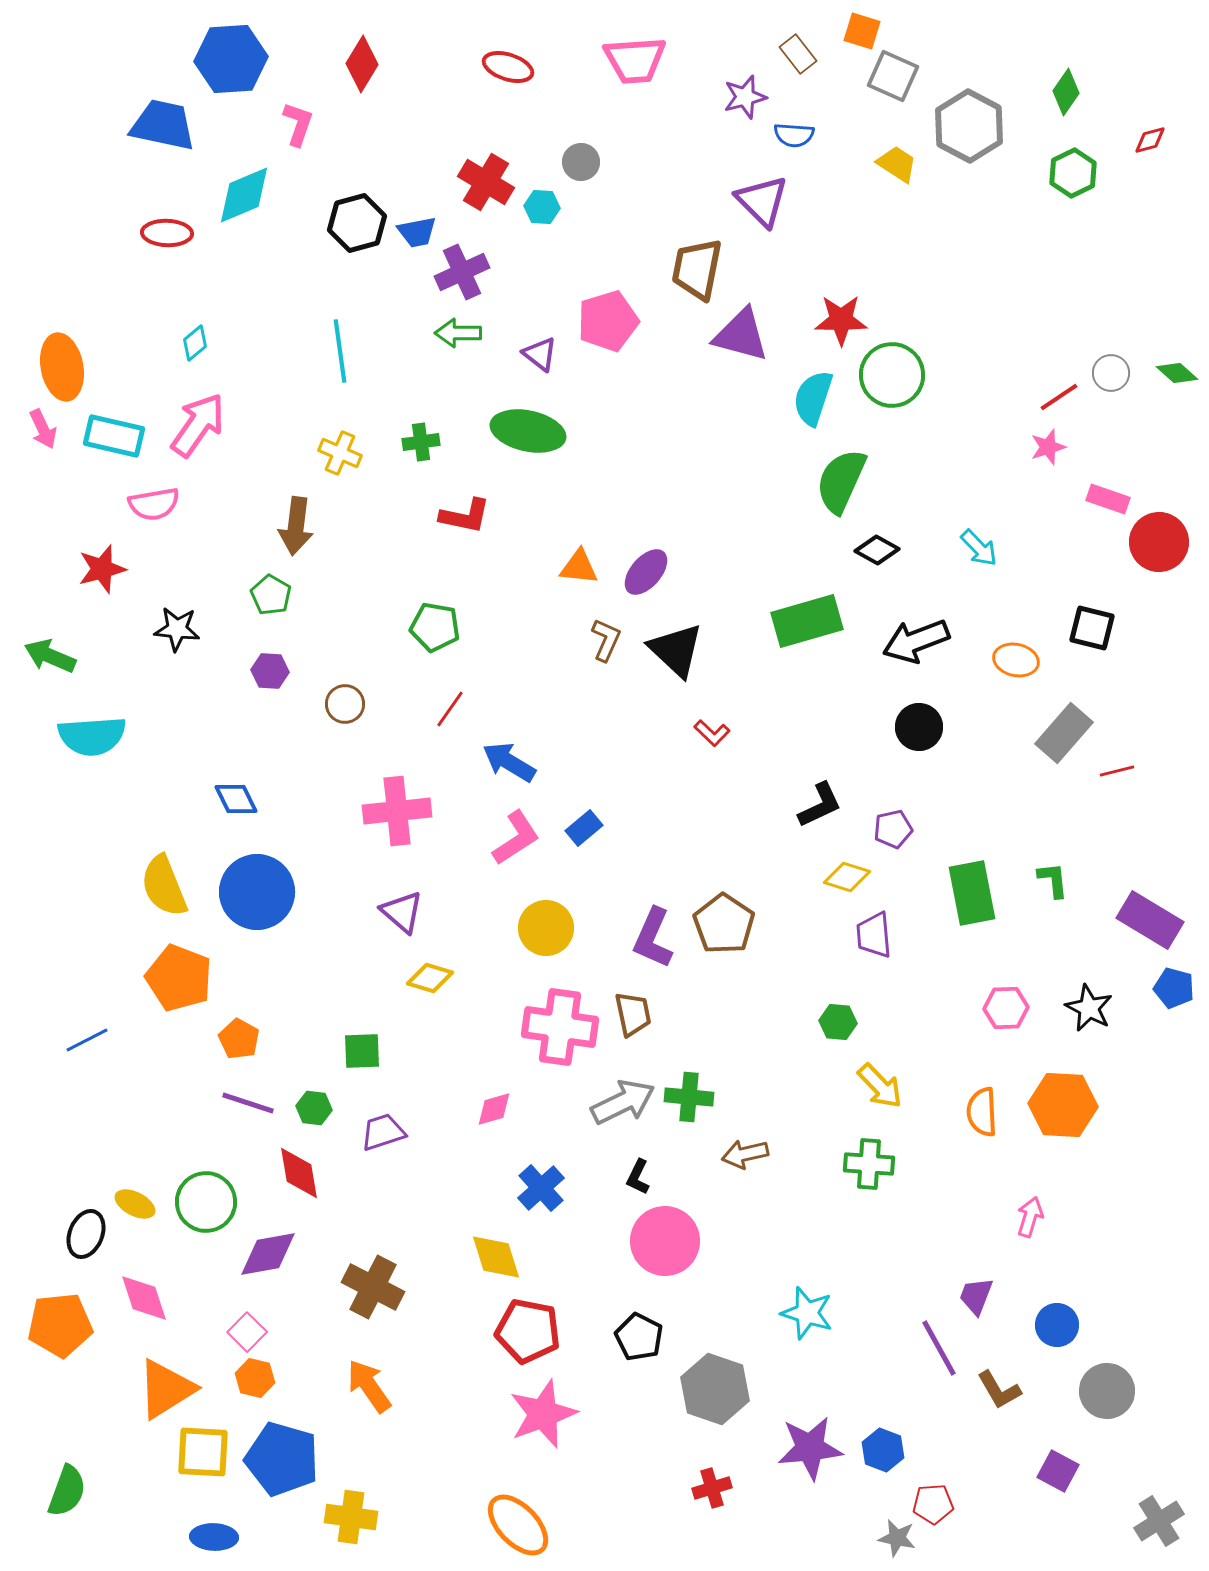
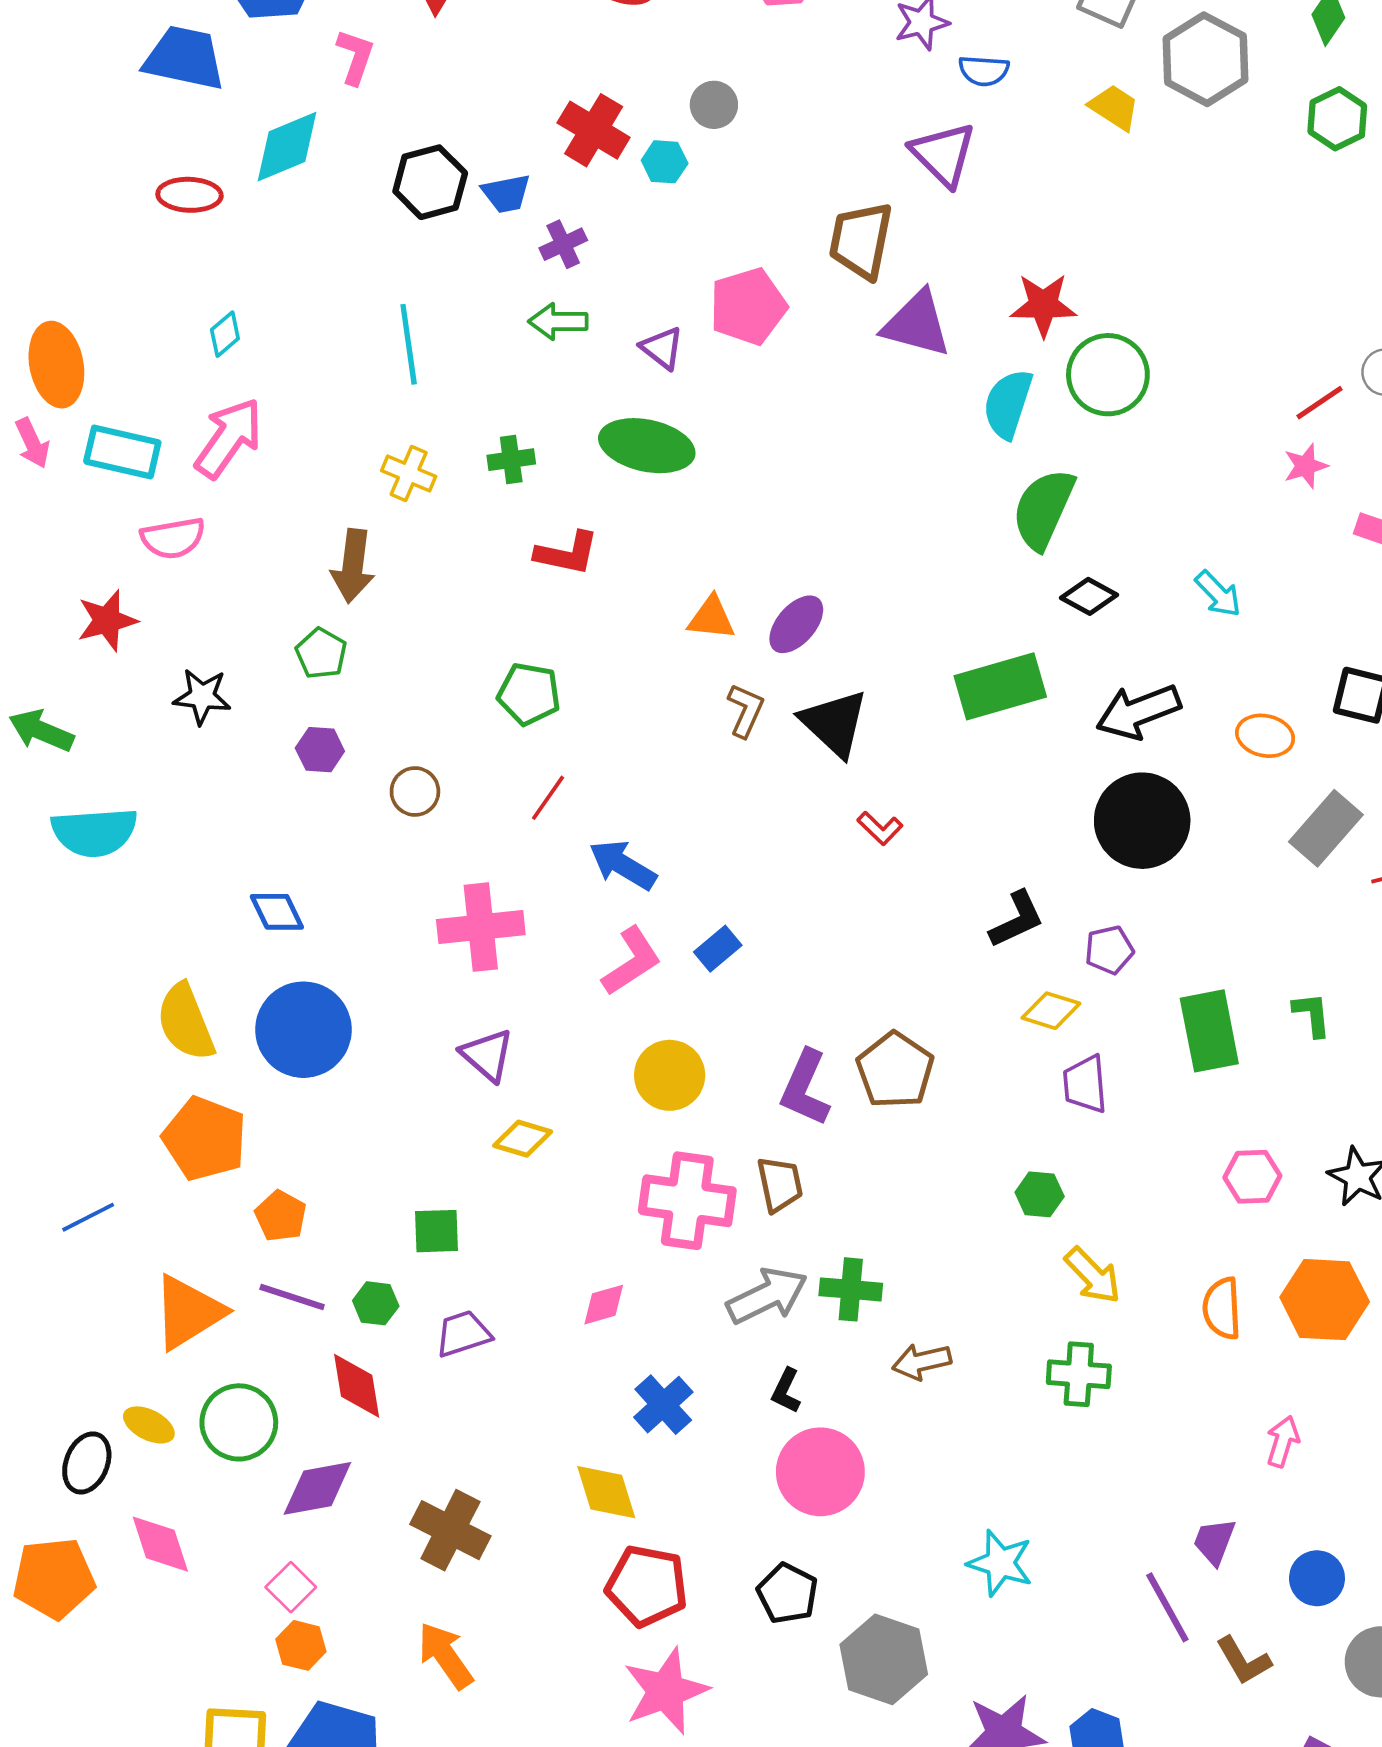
purple cross: (462, 272) -> (563, 244), size x0.7
black circle: (919, 727) -> (1142, 821), size x1.6
orange triangle: (166, 1389) -> (188, 1312), moved

